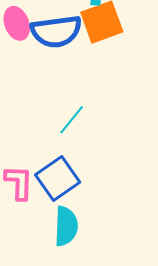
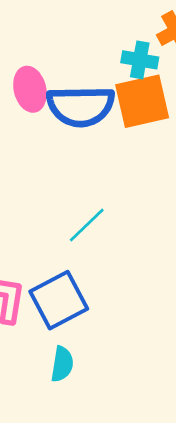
cyan semicircle: (66, 226) -> (62, 364), size x0.7

